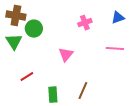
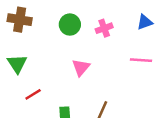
green circle: (34, 29) -> (70, 25), moved
green triangle: (14, 42) -> (17, 64), moved

